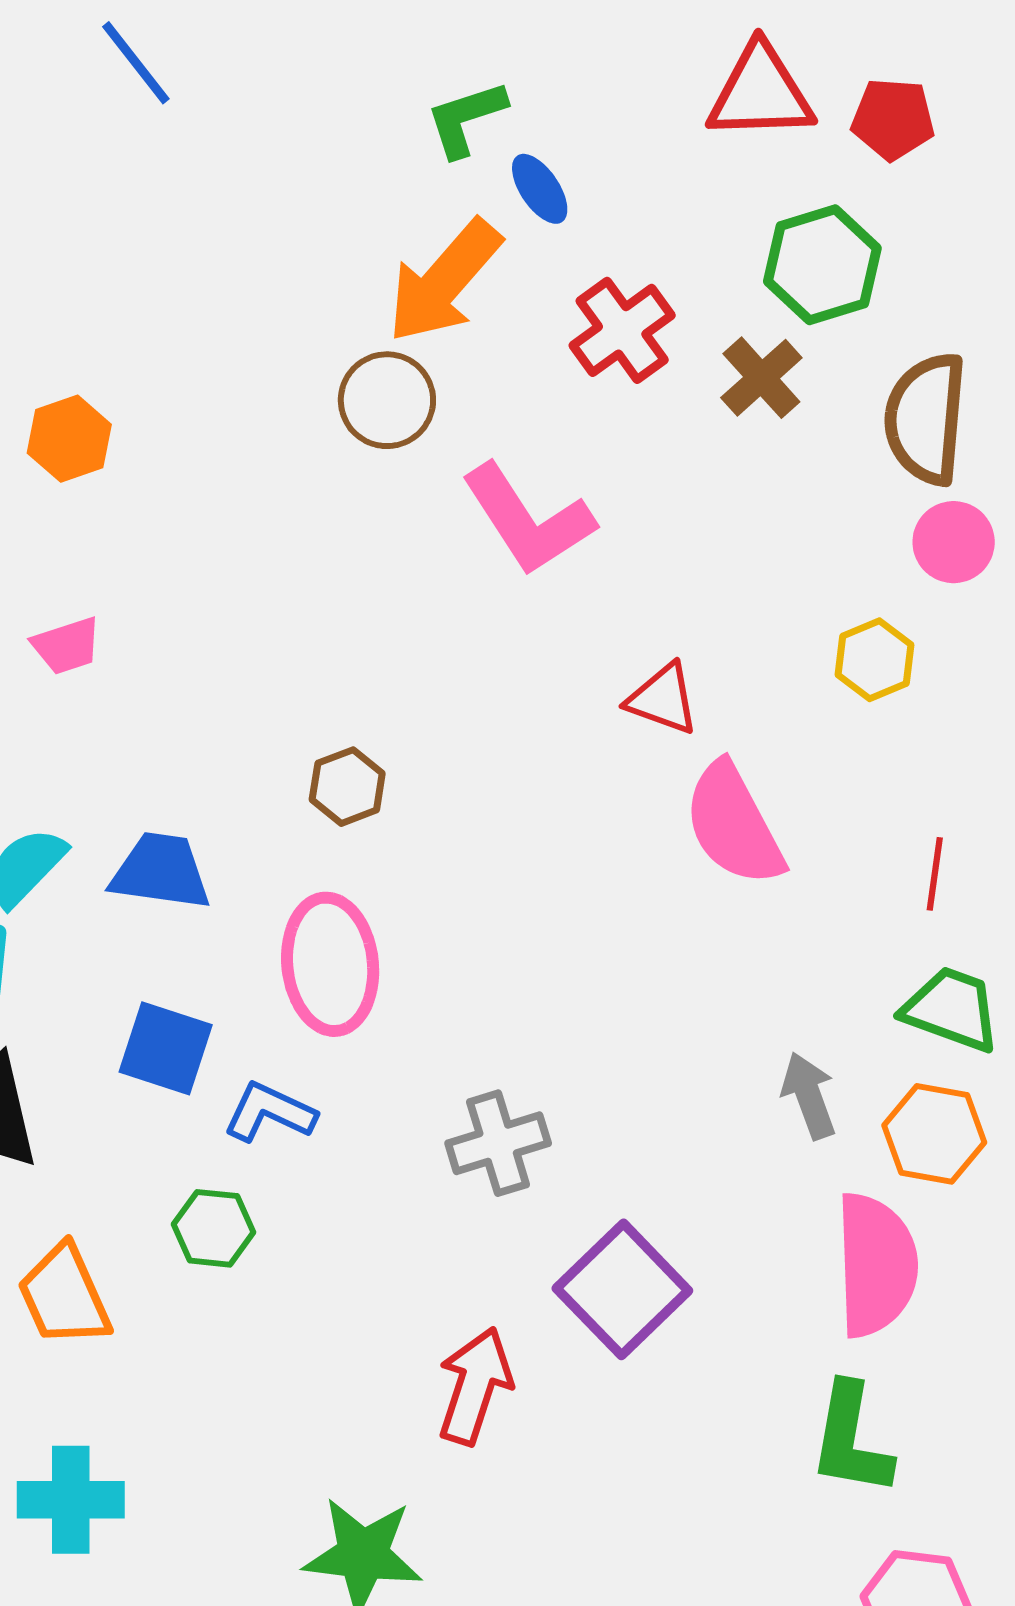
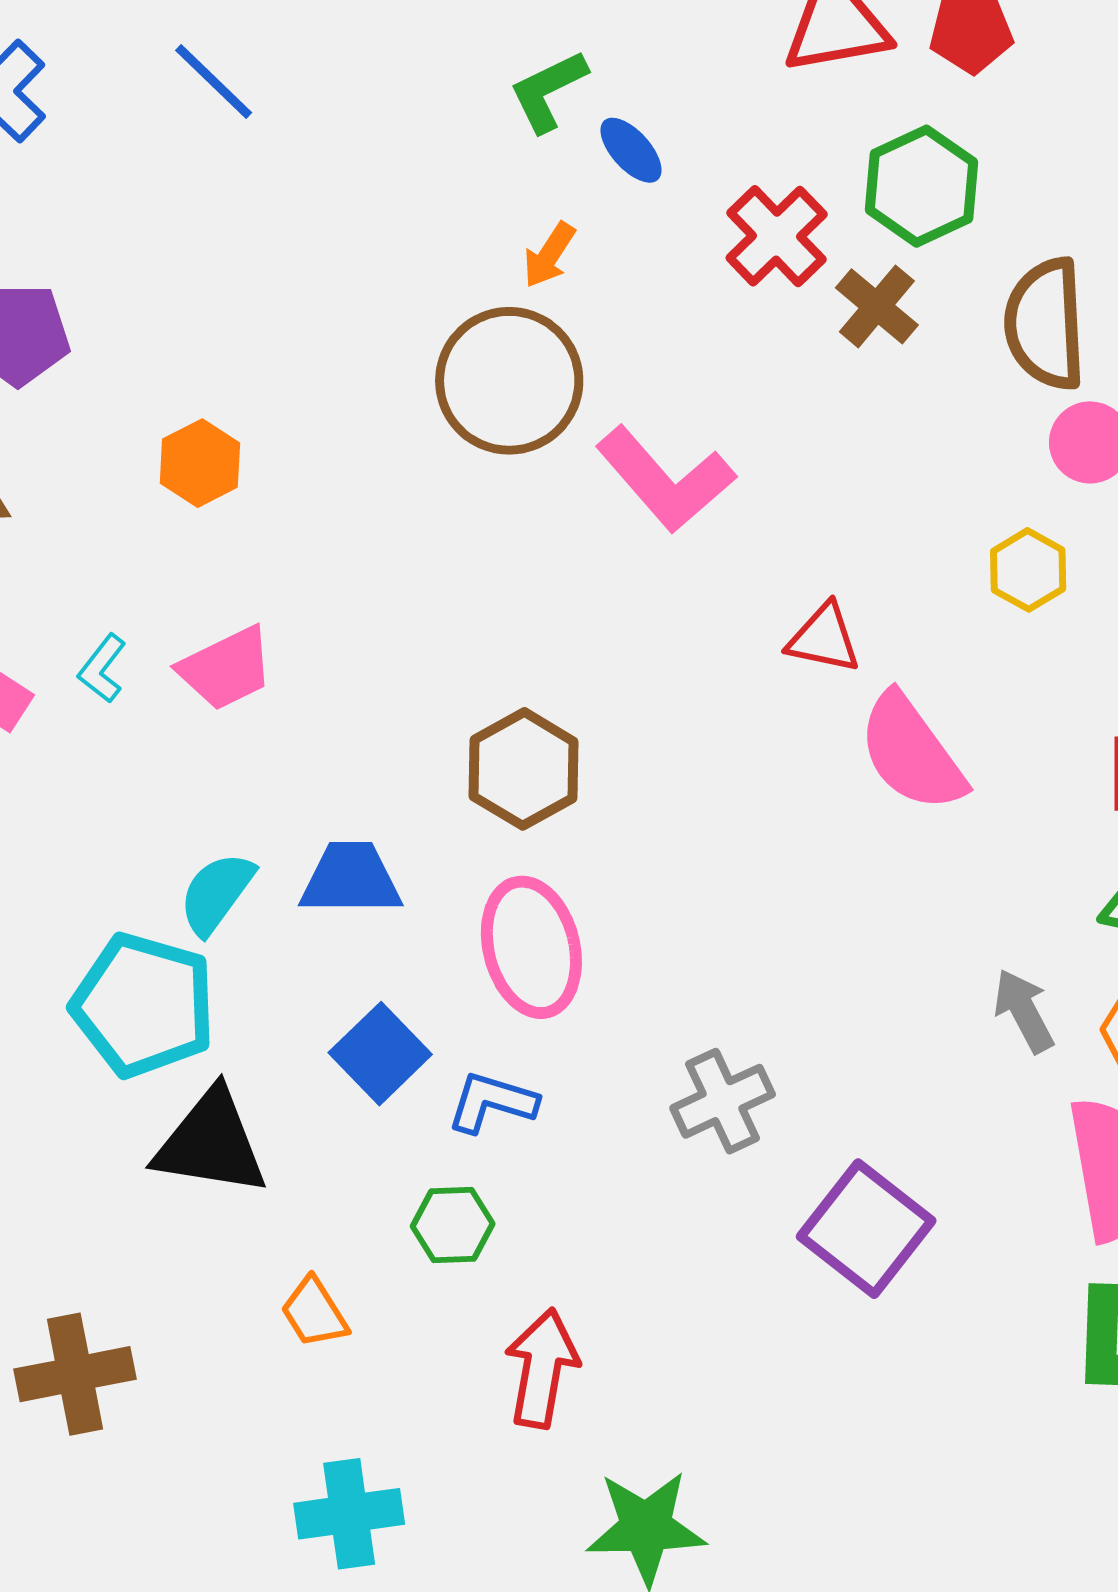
orange arrow: (444, 281) -> (549, 255), size x0.5
red cross: (622, 330) -> (777, 236), moved
brown circle: (387, 400) -> (509, 381), size x1.5
pink trapezoid: (67, 646) -> (226, 668), size x1.4
brown hexagon: (347, 787) -> (524, 769), size x1.5
blue square: (166, 1048) -> (380, 1054), turned 36
orange trapezoid: (64, 1296) -> (314, 1312), size x0.7
red arrow: (475, 1386) -> (542, 1368), moved

